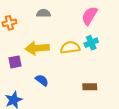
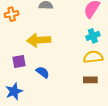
yellow semicircle: (70, 47) -> (93, 57), moved
purple square: (15, 62) -> (19, 61), moved

